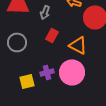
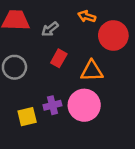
gray arrow: (45, 12) -> (50, 29), turned 32
orange triangle: (78, 45) -> (92, 71), turned -30

